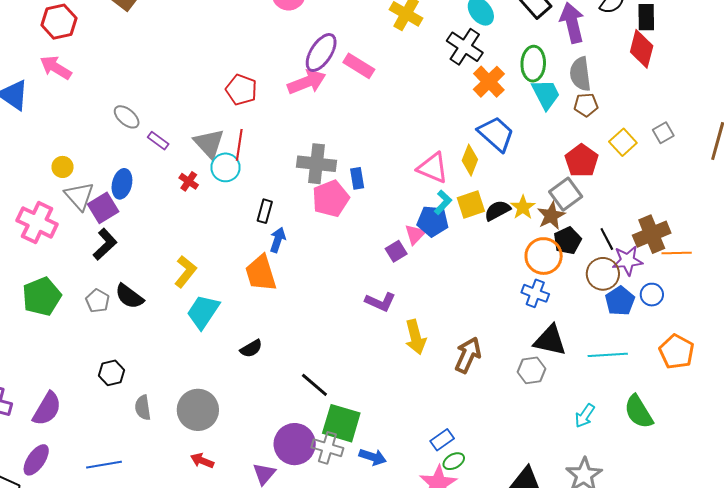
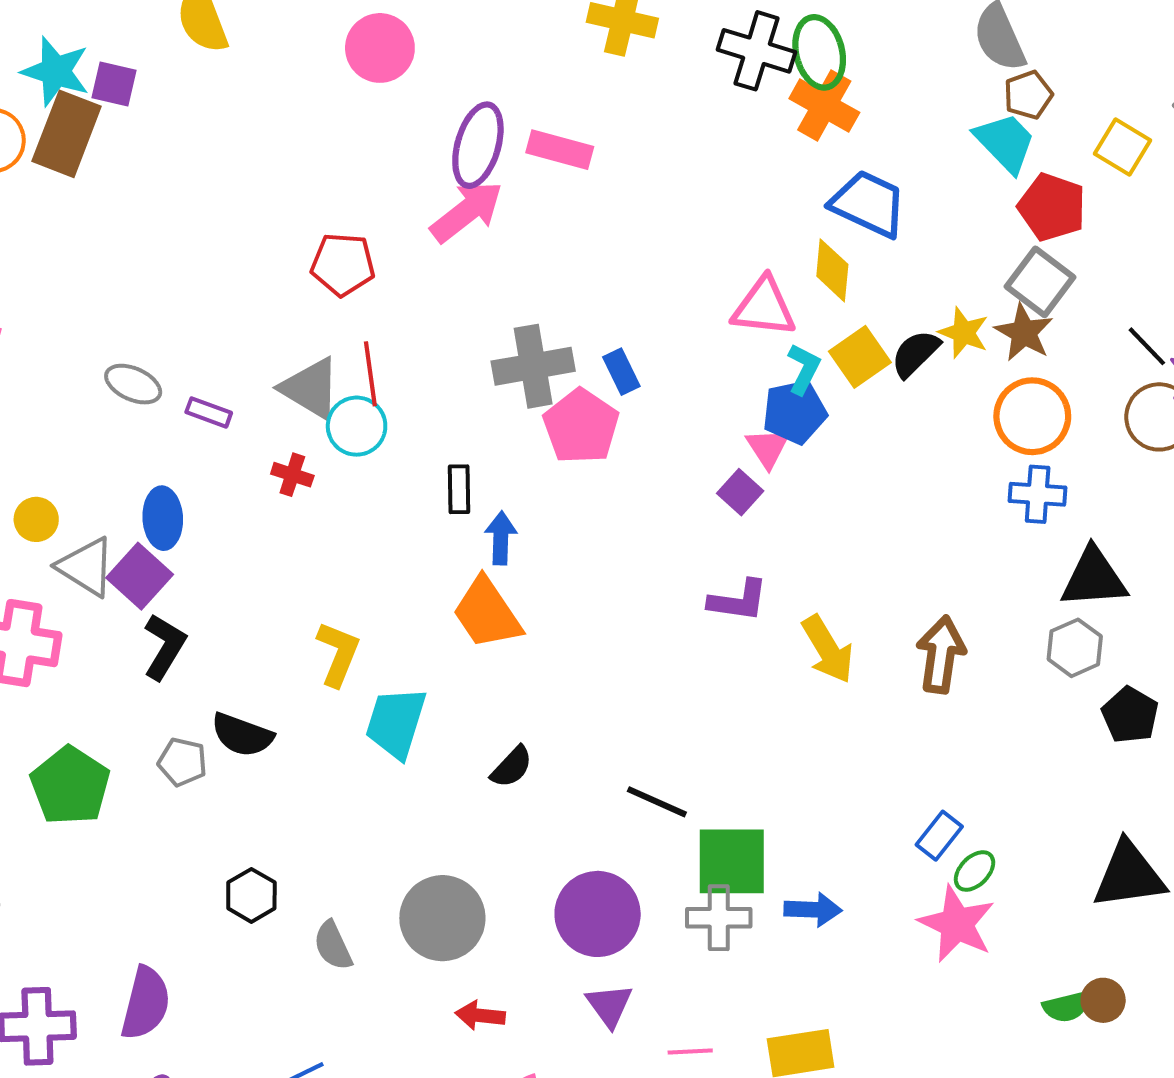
green ellipse: (533, 64) -> (819, 52), moved
cyan trapezoid: (546, 94) -> (1005, 142), moved
black pentagon: (567, 241) -> (1130, 715), moved
purple circle: (295, 444) -> (598, 914), moved

